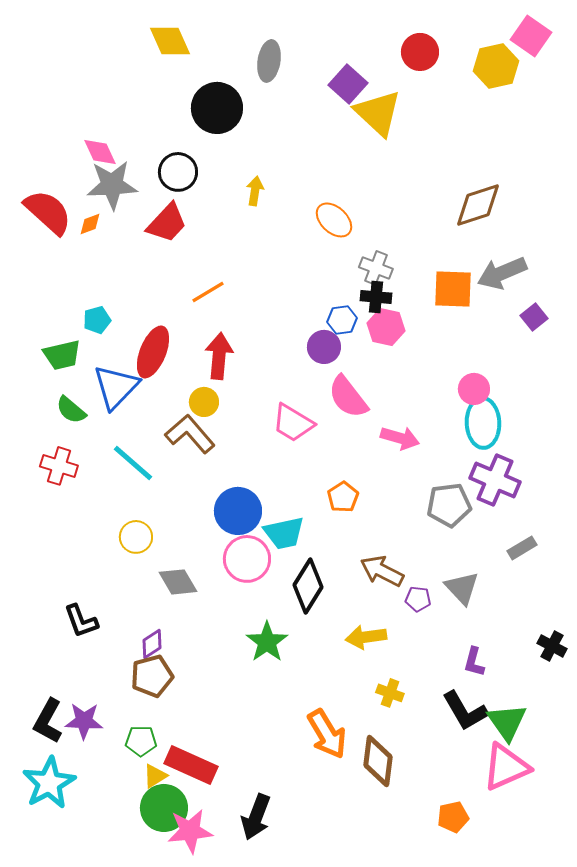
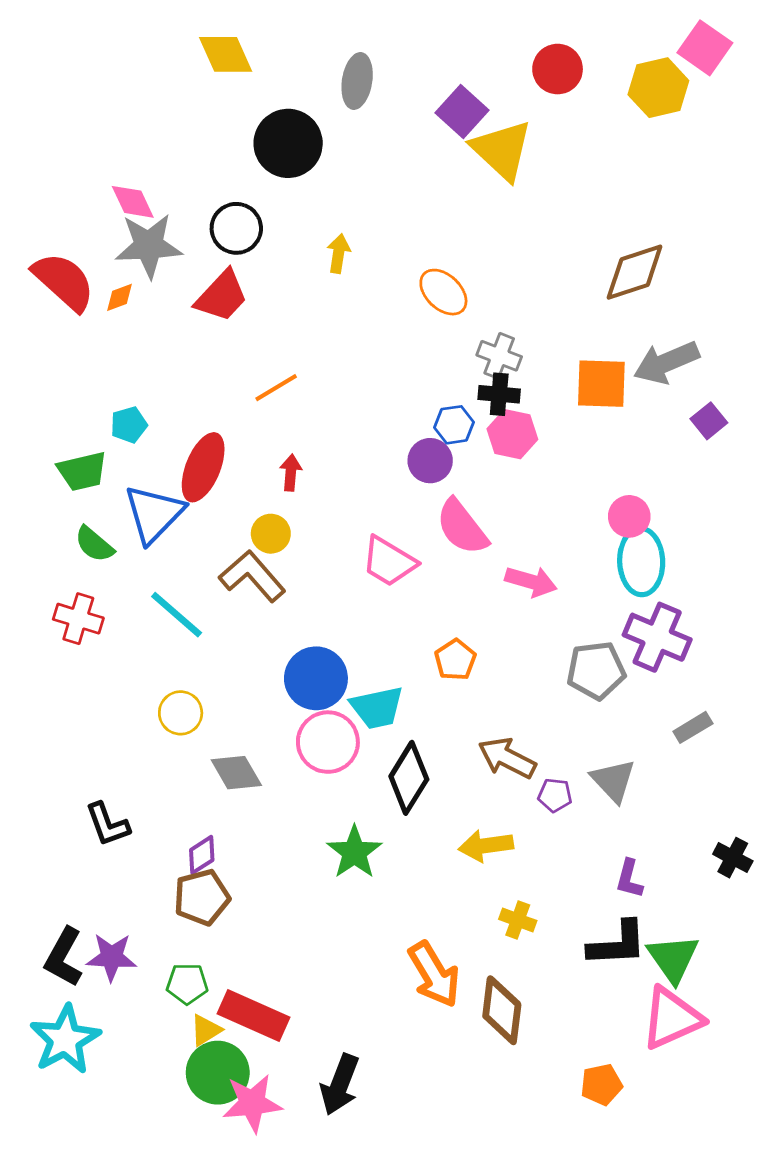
red arrow: (219, 356) -> (291, 473), size x0.6
black L-shape: (465, 711) -> (617, 944), turned -63

